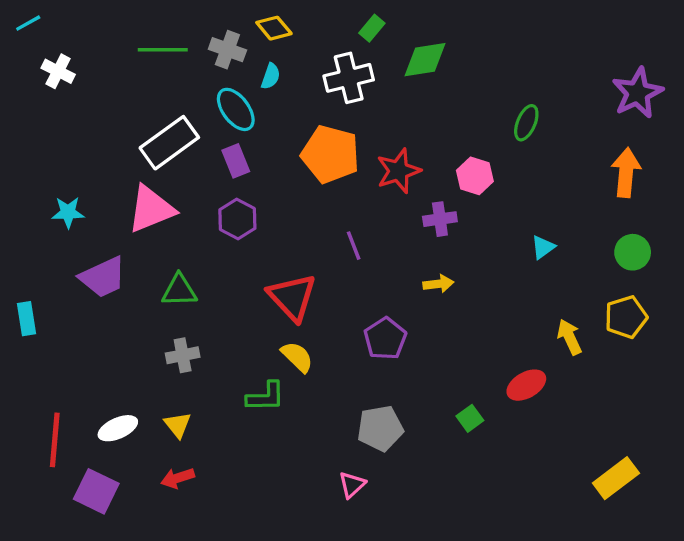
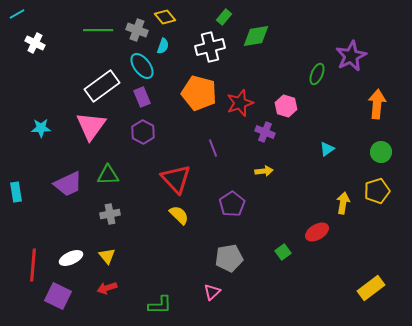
purple star: (638, 93) -> (351, 56), moved
pink triangle: (151, 209) -> (91, 126), turned -32
purple cross: (440, 219) -> (265, 132), turned 30
purple trapezoid: (103, 277) -> (68, 184), moved
yellow arrow: (569, 337) -> (343, 203), turned 35
green L-shape: (266, 397) -> (160, 305), moved

